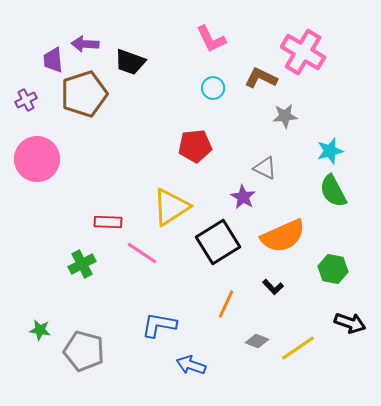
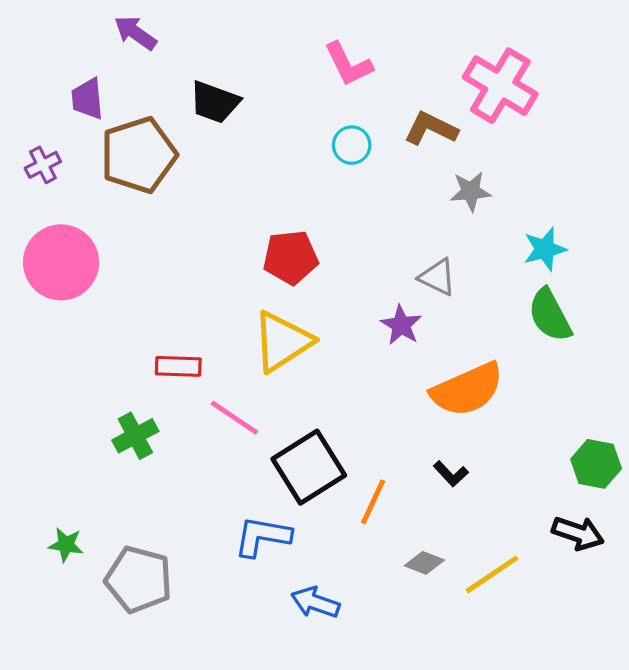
purple arrow: (85, 44) -> (135, 33), moved, turned 32
red pentagon: (195, 146) -> (291, 257), moved
black square: (218, 242) -> (309, 467), moved
green hexagon: (333, 269) -> (596, 464), moved

